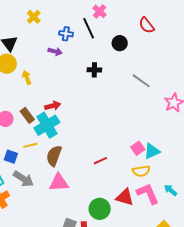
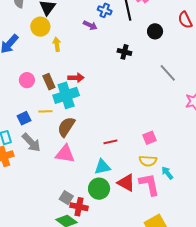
cyan triangle: (152, 151) -> (102, 167), moved
blue square: (11, 157) -> (24, 118), turned 32
cyan arrow: (171, 190) -> (167, 173), moved

